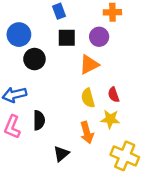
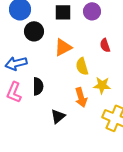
orange triangle: (89, 65) -> (63, 47), moved
red semicircle: (114, 95) -> (105, 45), moved

